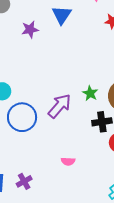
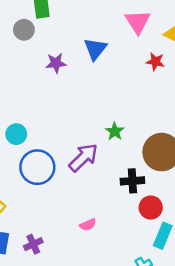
green star: (90, 93) -> (115, 131), moved
pink semicircle: (68, 161) -> (88, 225), turned -32

